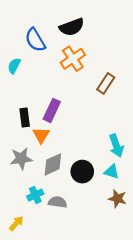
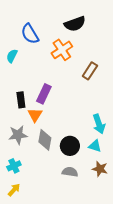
black semicircle: (72, 27) -> (75, 24), moved
gray diamond: (53, 164) -> (45, 140), turned -55
cyan cross: (35, 195) -> (14, 166), moved
gray semicircle: (58, 202) -> (70, 172), moved

